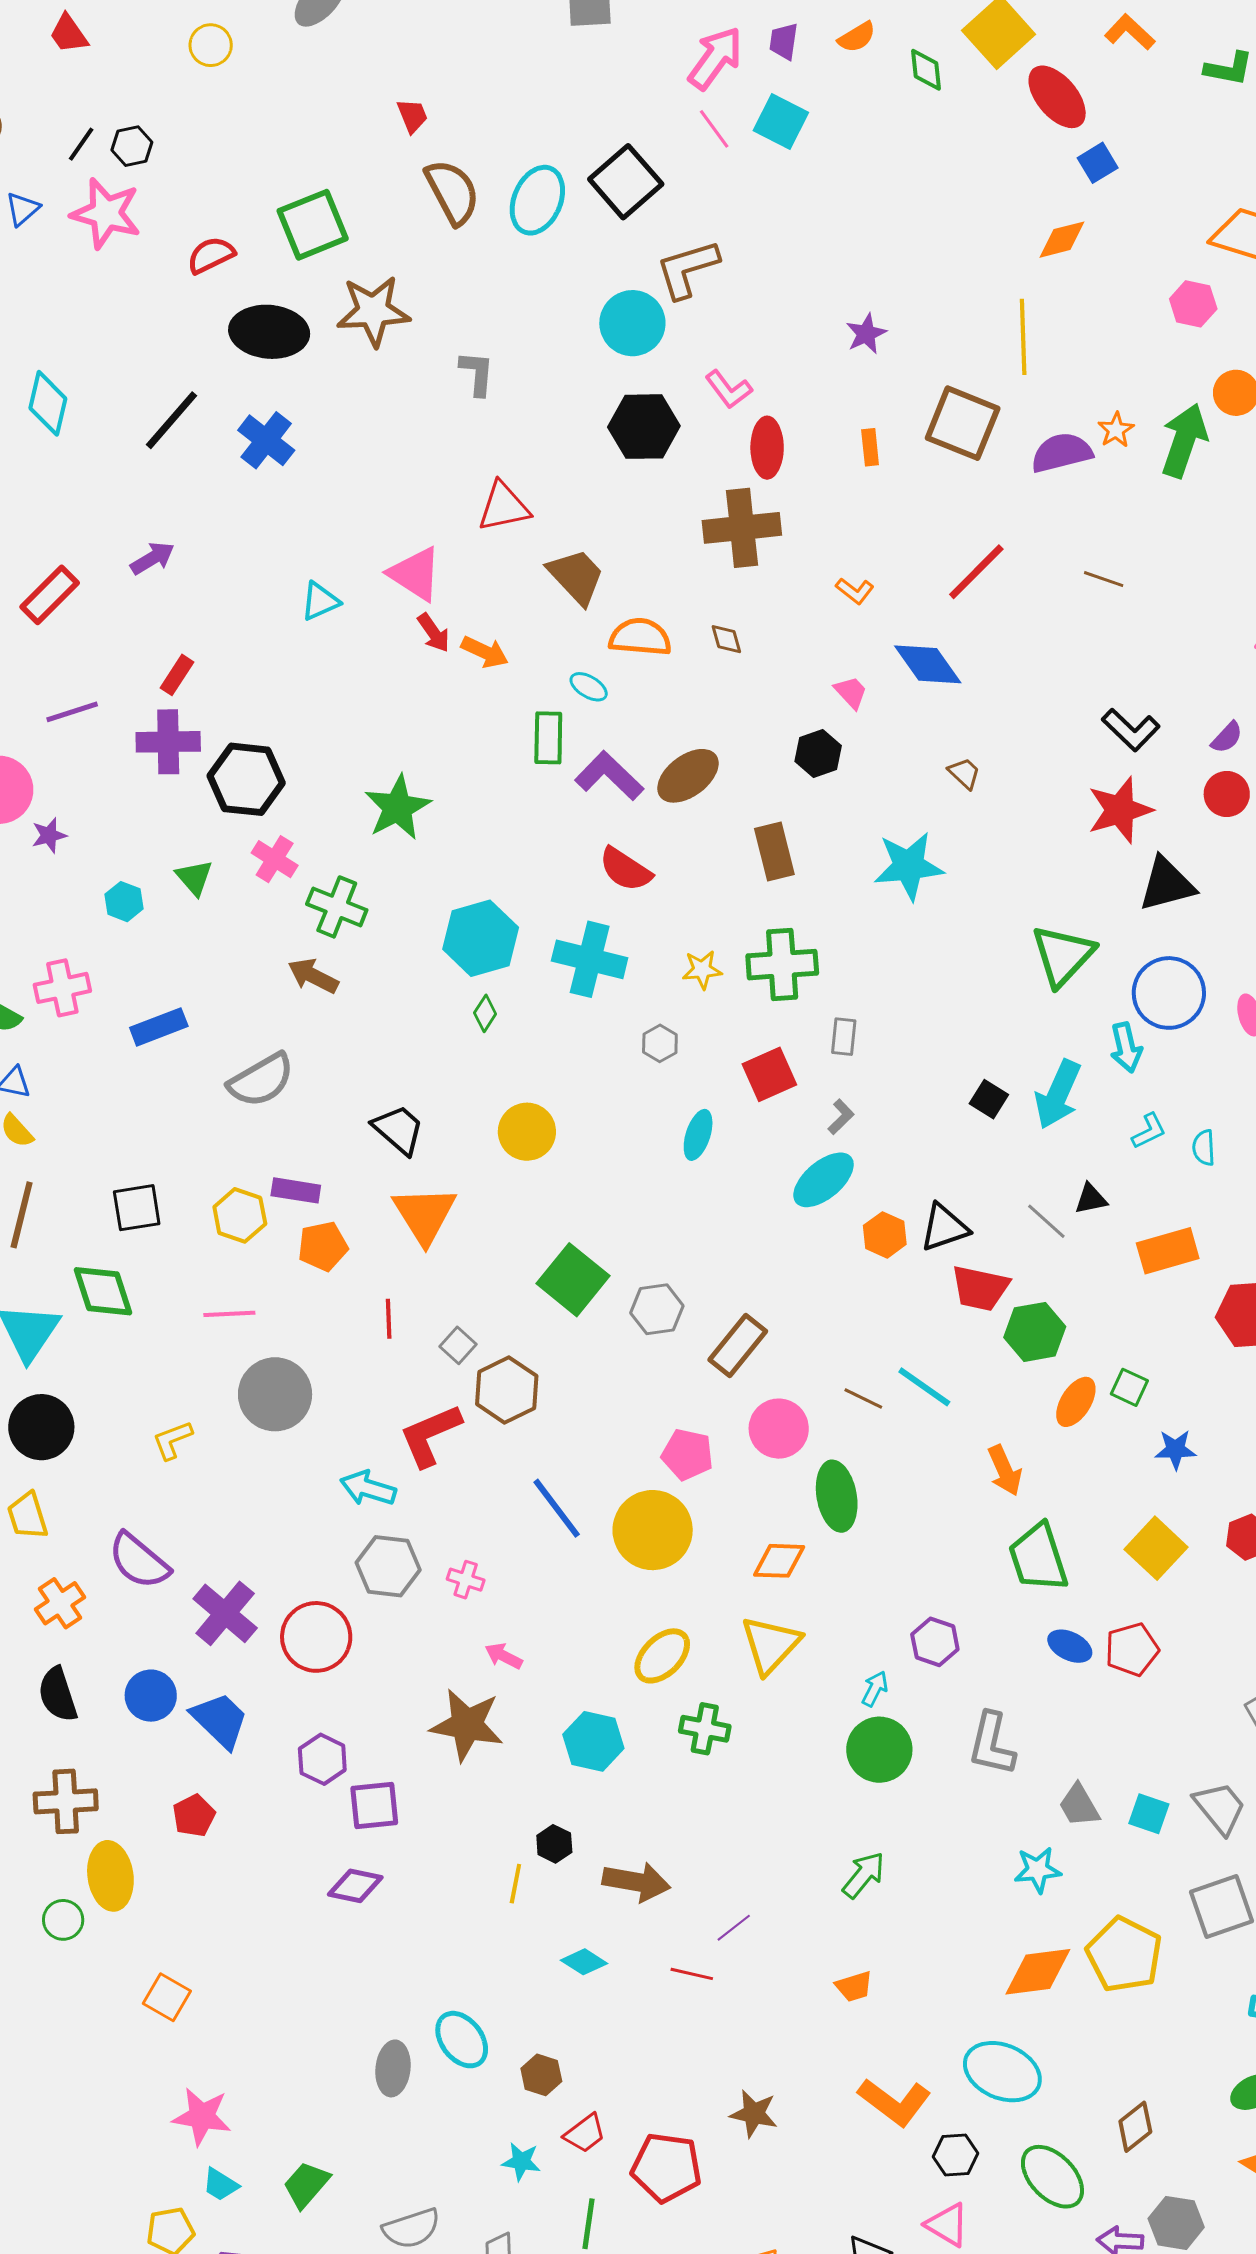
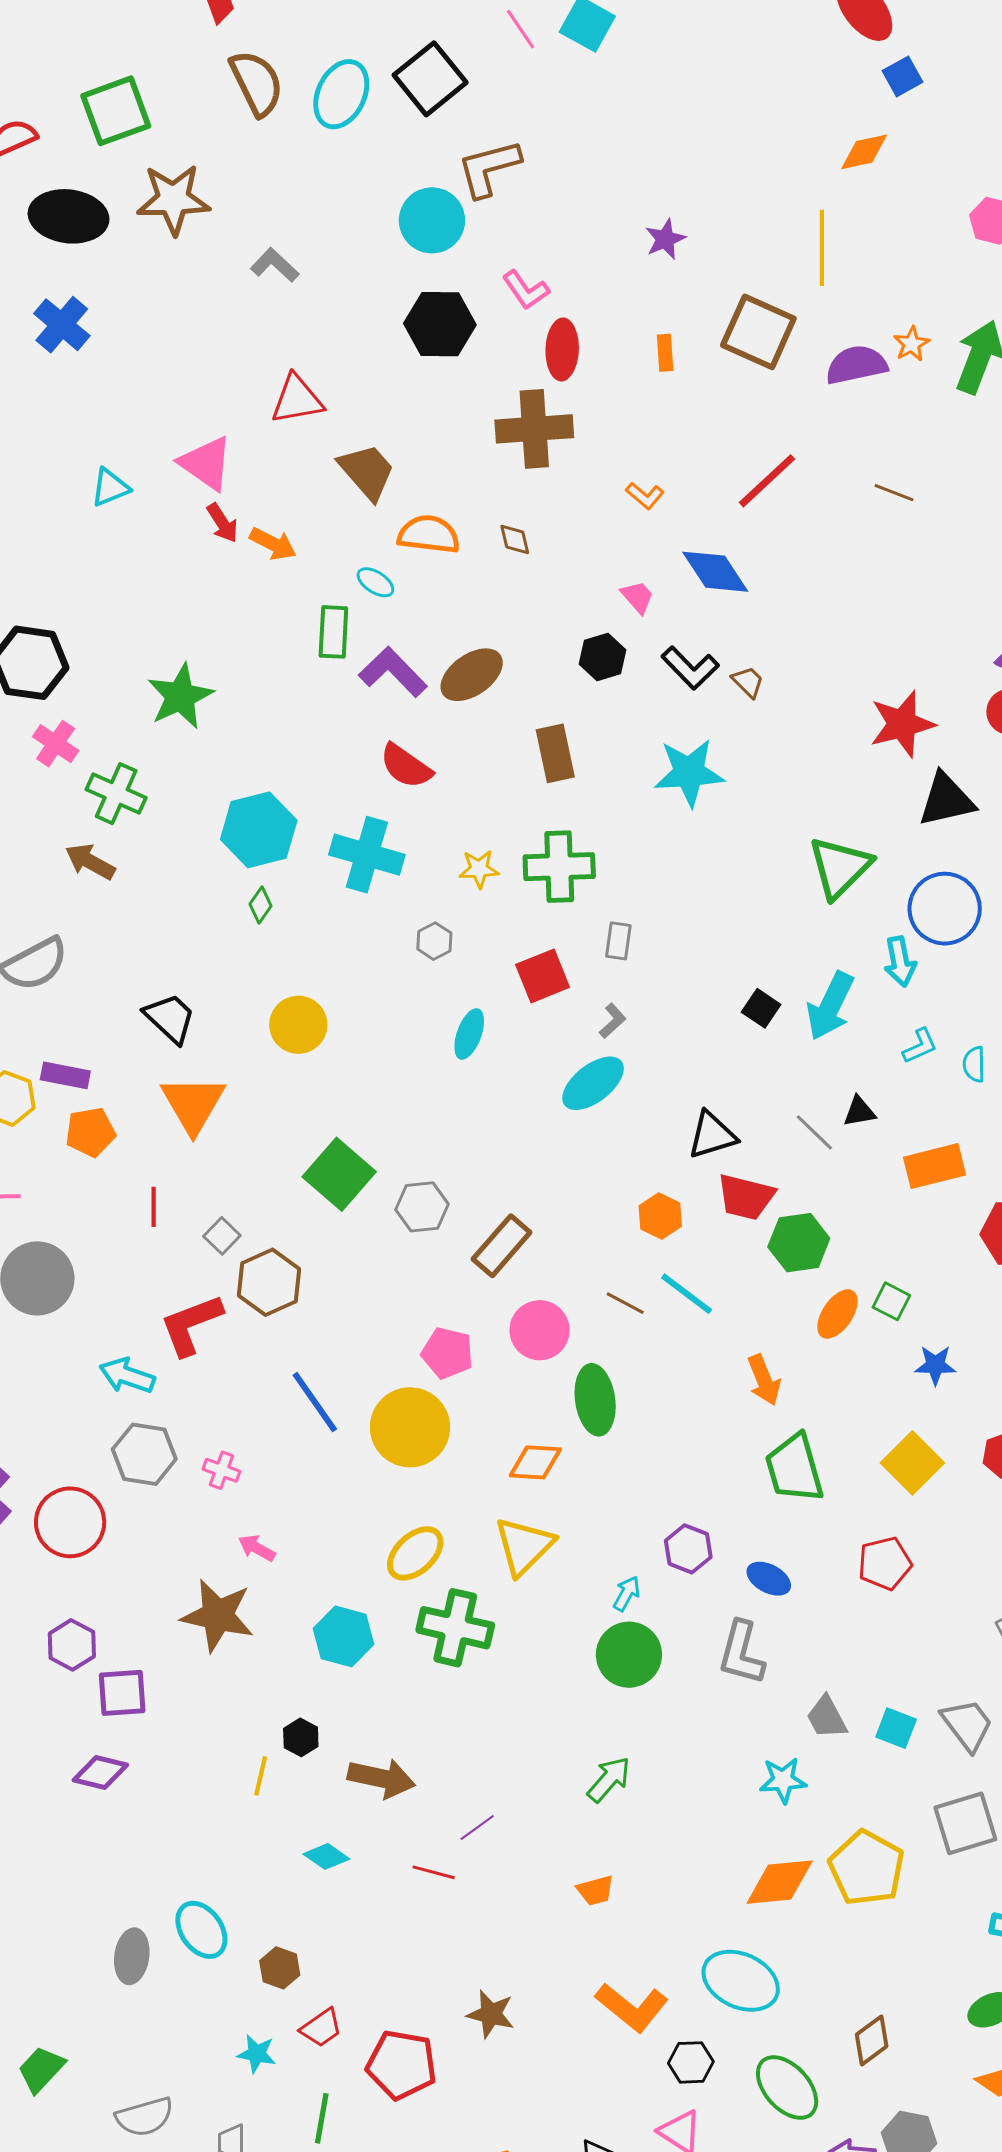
gray L-shape: (477, 373) -> (275, 265), turned -54
black L-shape: (1131, 730) -> (690, 668), moved
orange hexagon: (885, 1235) -> (660, 1216), moved
blue ellipse: (1070, 1646) -> (769, 1579), moved
green cross: (705, 1729) -> (455, 1628), size x1.5

